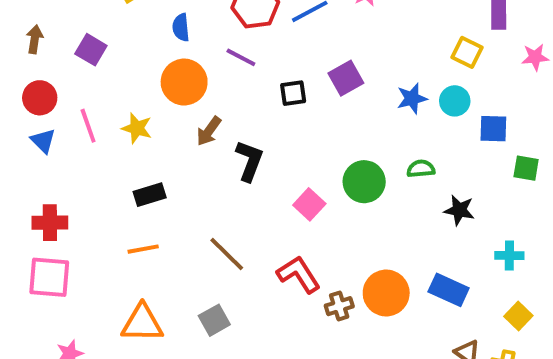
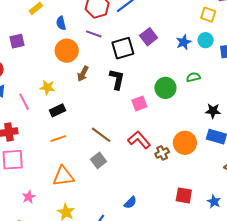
purple square: (91, 50) -> (17, 41), turned -35
black square: (293, 93) -> (123, 48), size x1.6
pink line: (88, 126) -> (24, 102), moved
yellow star: (137, 128) -> (47, 88), moved
black L-shape: (249, 161) -> (117, 79), moved
pink square: (309, 204) -> (139, 103), turned 35
black star: (459, 210) -> (213, 111), moved
gray square: (214, 320) -> (98, 160), moved

